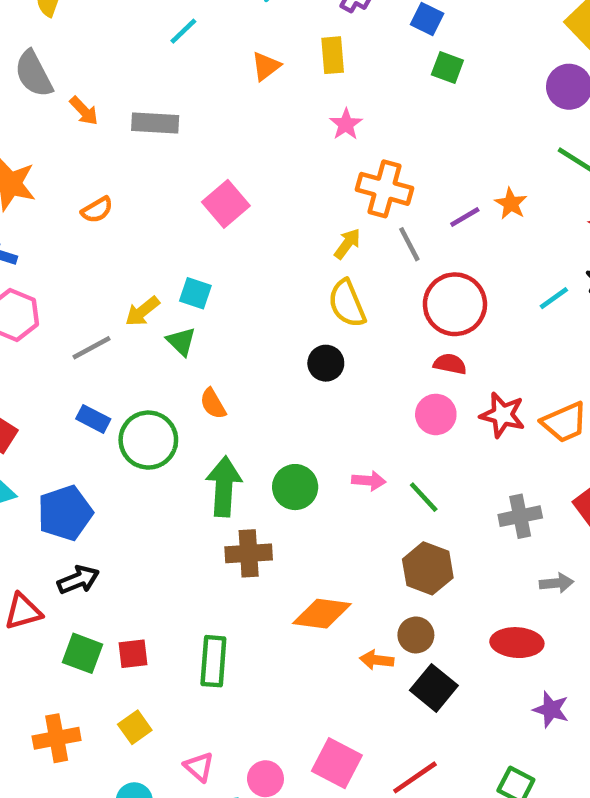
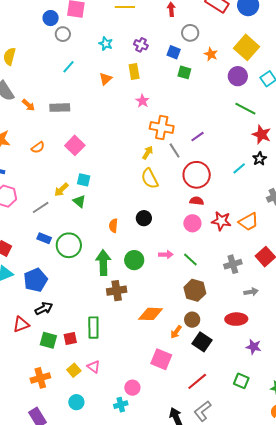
pink square: (226, 204) -> (75, 145), moved
orange star: (511, 204) -> (211, 54), moved
black circle: (326, 363) -> (144, 218), moved
orange semicircle: (213, 404) -> (113, 226), moved, turned 40
orange arrow: (377, 660) -> (176, 332), turned -56
green rectangle: (213, 661) -> (93, 328), moved
pink square: (337, 763) -> (161, 359), moved
pink triangle: (199, 767) -> (94, 367), moved

